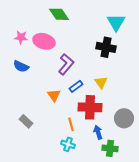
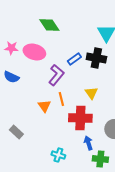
blue rectangle: (76, 86) -> (74, 59), moved
orange line: (71, 124) -> (61, 99), moved

